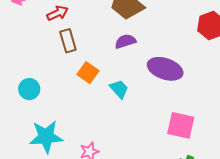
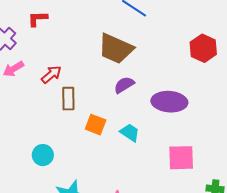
brown rectangle: (68, 41) -> (68, 99), turned 30
pink square: (181, 125) -> (181, 158), moved

